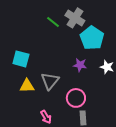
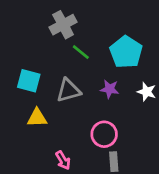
gray cross: (75, 18) -> (63, 25), moved, turned 30
green line: (53, 22) -> (81, 52), moved
gray triangle: (50, 81) -> (68, 90), moved, turned 36

